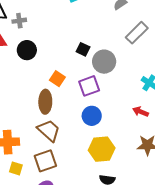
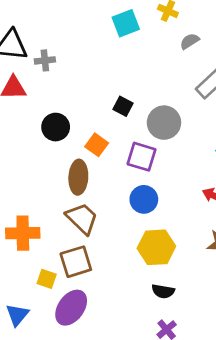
black square: (83, 49) -> (123, 106), moved
black circle: (27, 50) -> (56, 127), moved
purple square: (89, 86) -> (142, 157), turned 35
yellow square: (16, 168) -> (47, 279), moved

